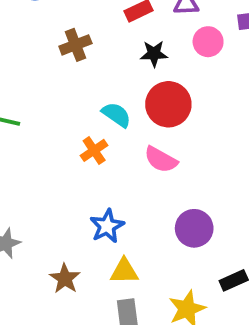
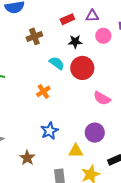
cyan semicircle: (116, 115) -> (57, 63), moved
pink semicircle: (161, 160) -> (102, 98), moved
yellow triangle: (124, 271) -> (76, 151), moved

